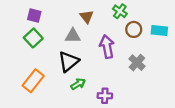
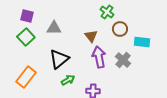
brown triangle: (87, 17) -> (91, 36), moved
cyan rectangle: (159, 31) -> (142, 42), moved
gray triangle: (73, 36) -> (54, 28), moved
purple arrow: (107, 47) -> (99, 57), moved

